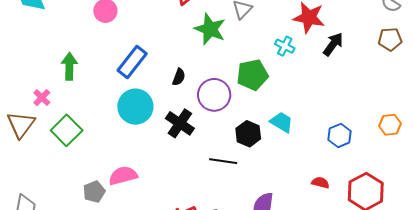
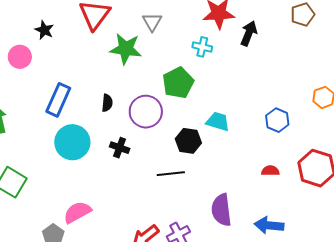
black cross: (180, 123) -> (120, 148), size x0.7

